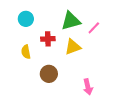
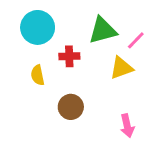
cyan circle: (26, 19) -> (38, 27), size x1.5
yellow triangle: (73, 47) -> (121, 68), moved

